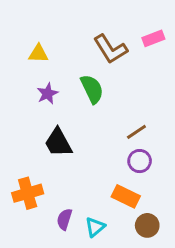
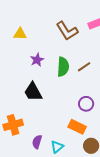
green semicircle: (92, 89) -> (63, 67), moved, turned 30
purple star: (48, 94) -> (37, 60), moved
brown line: (136, 132) -> (84, 67), moved

